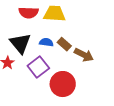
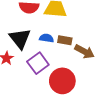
brown rectangle: (64, 44) -> (65, 40), turned -32

